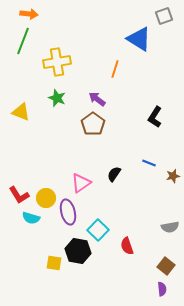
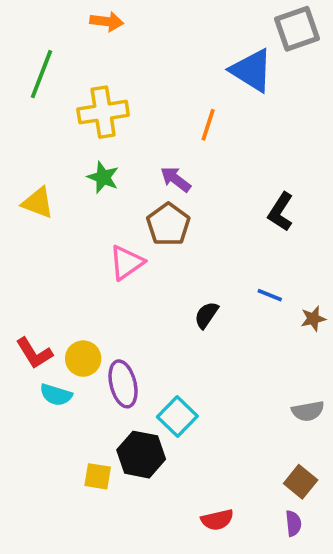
orange arrow: (29, 14) -> (107, 22), moved
gray square: (164, 16) -> (297, 29), size x1.4
pink triangle: (81, 183) -> (127, 263), moved
red semicircle: (127, 246) -> (217, 520), moved, turned -84

